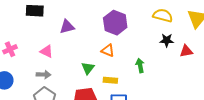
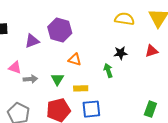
purple hexagon: (115, 23) -> (60, 30), moved
black star: (167, 40) -> (121, 53), moved
gray arrow: (44, 75) -> (30, 79), moved

